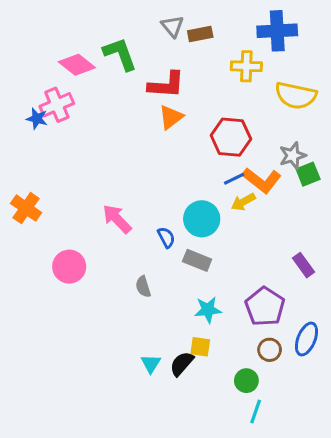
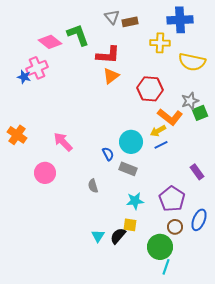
blue line: (234, 179) -> (161, 145), moved
pink arrow: (117, 219) -> (63, 142), moved
green circle: (246, 381) -> (160, 247), size x1.6

